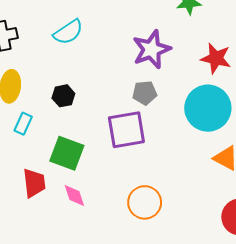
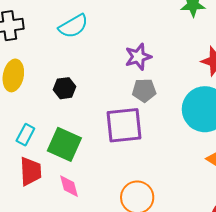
purple star: (151, 49) -> (138, 57), moved, size x0.7
cyan rectangle: (23, 124) -> (25, 135), moved

